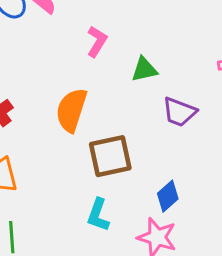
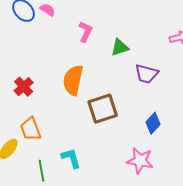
blue diamond: (168, 196) -> (153, 123), moved
cyan L-shape: (98, 215) -> (71, 158), moved, turned 150

